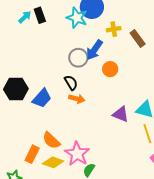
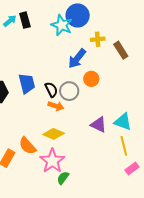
gray circle: (78, 58) -> (69, 91), moved
blue trapezoid: (42, 98) -> (27, 83), moved, turned -60
yellow diamond: (53, 162) -> (54, 134), moved

